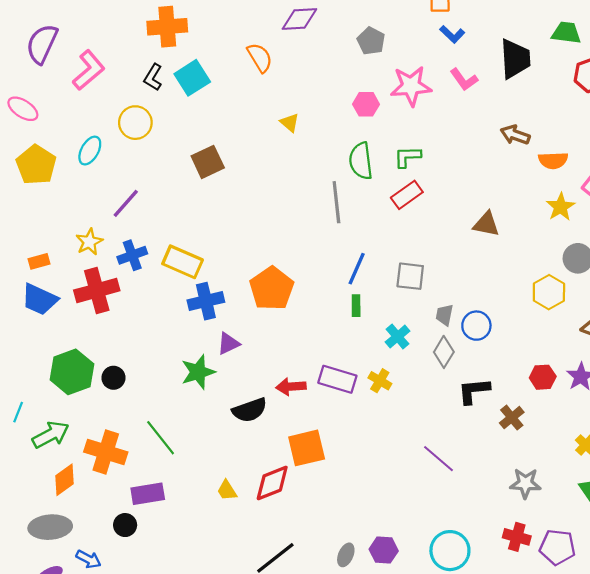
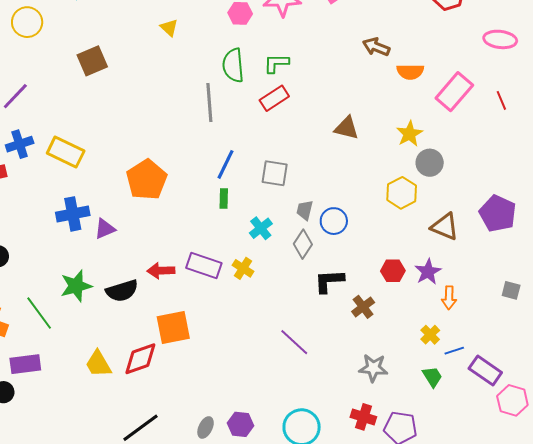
yellow star: (561, 207) -> (409, 134), moved
blue cross: (206, 301) -> (73, 214), moved
green star: (198, 372) -> (76, 286), moved
yellow trapezoid: (227, 490) -> (98, 364), size x1.4

